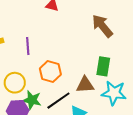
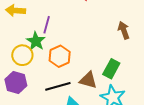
brown arrow: (102, 26) -> (124, 30), size x0.7
green star: (32, 100) -> (36, 41), moved

